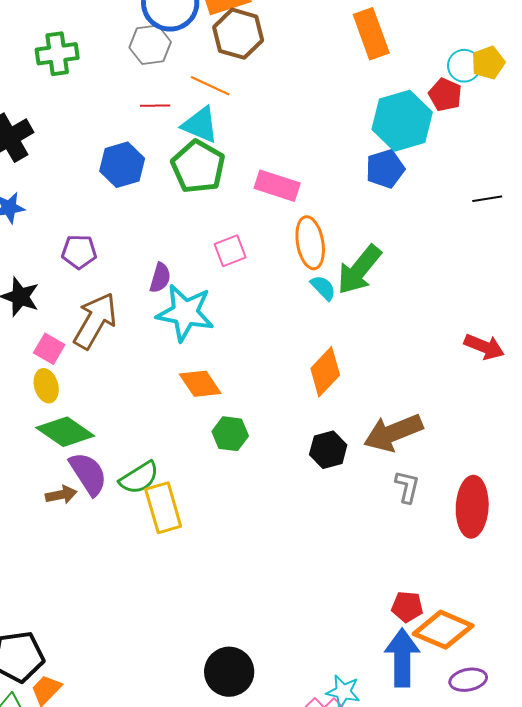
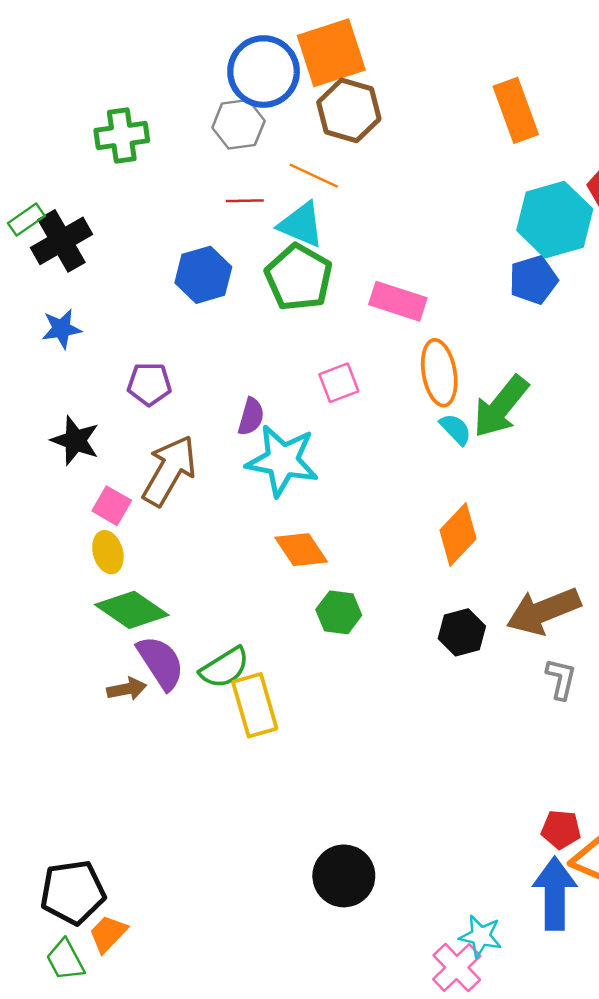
black circle: (229, 672) -> (344, 876), moved

